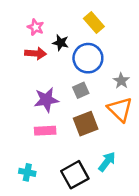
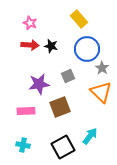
black star: (61, 43) -> (51, 46), moved
blue circle: (88, 58) -> (87, 49), moved
brown square: (86, 124) -> (60, 107), moved
pink rectangle: (45, 131) -> (26, 111), moved

